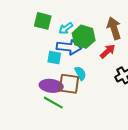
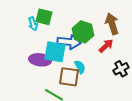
cyan arrow: (66, 28) -> (33, 24), moved, turned -72
cyan square: (54, 58) -> (55, 52), size x1.6
purple ellipse: (51, 86) -> (40, 60), moved

